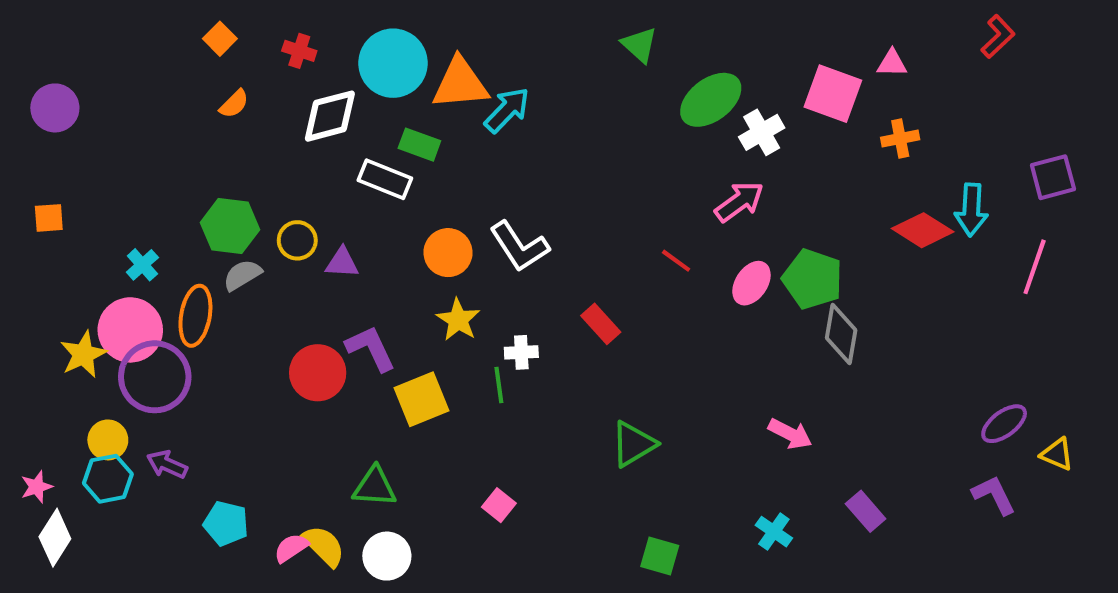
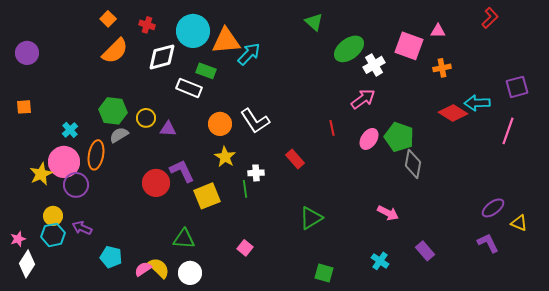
orange semicircle: (234, 104) -> (115, 51), size x1.8
cyan arrow: (971, 210) -> (477, 103), turned 85
red line: (676, 261) -> (332, 128), turned 42
purple circle: (155, 377) -> (76, 185), size x0.7

